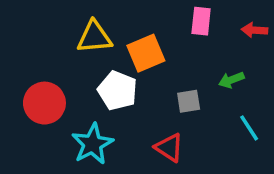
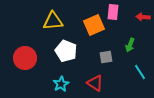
orange square: (146, 53) -> (94, 25), moved
green arrow: (231, 80) -> (130, 45), turned -48
cyan star: (93, 144) -> (61, 84), moved, size x0.7

